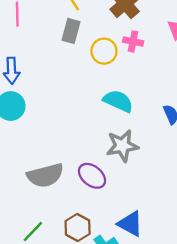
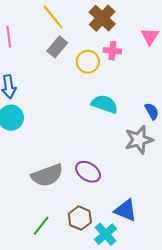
gray rectangle: (71, 31) -> (57, 47), turned 30
gray star: (122, 146) -> (139, 140), moved

